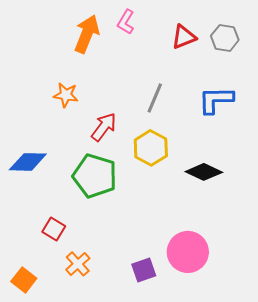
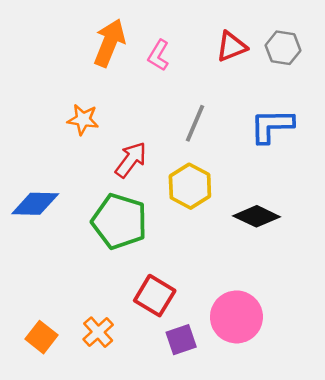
pink L-shape: (126, 22) -> (158, 55), moved
red square: (54, 229) -> (155, 296), moved, size x1.4
orange square: (24, 280) -> (42, 337), moved

